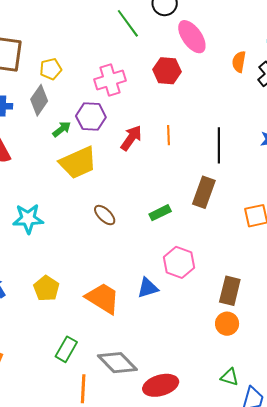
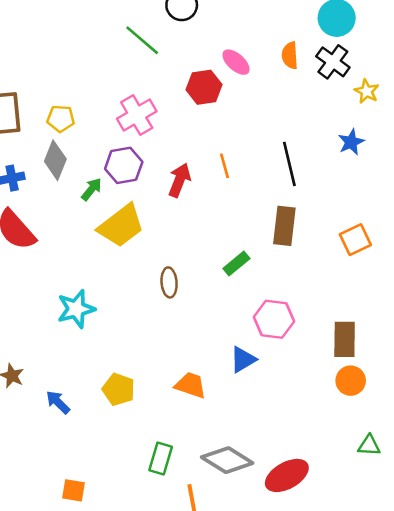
pink ellipse: (192, 37) -> (236, 62), moved, size x0.7
yellow pentagon: (51, 69) -> (61, 119), turned 30
brown ellipse: (105, 215) -> (169, 282), turned 55
orange trapezoid: (103, 298) -> (191, 385), size x0.7

